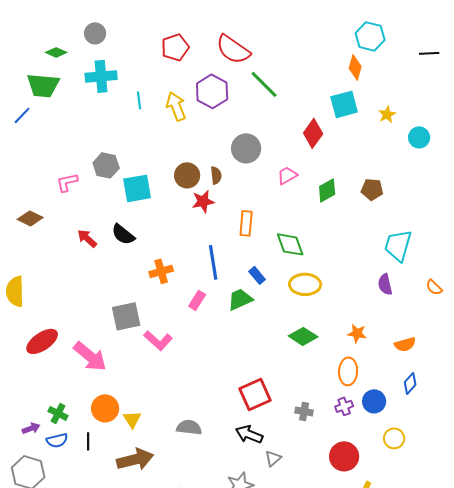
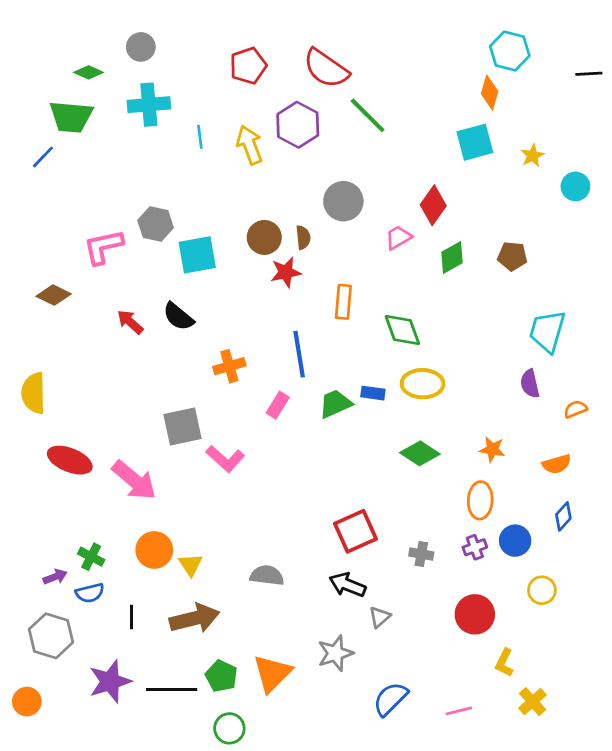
red diamond: (313, 133) -> (433, 205), moved
pink L-shape: (67, 182) -> (103, 247), size x1.4
blue rectangle: (257, 275) -> (373, 393), moved, turned -42
orange semicircle: (434, 287) -> (575, 409), moved, turned 114
red ellipse: (42, 341) -> (70, 460), turned 56
black line: (88, 441) -> (131, 617), moved

